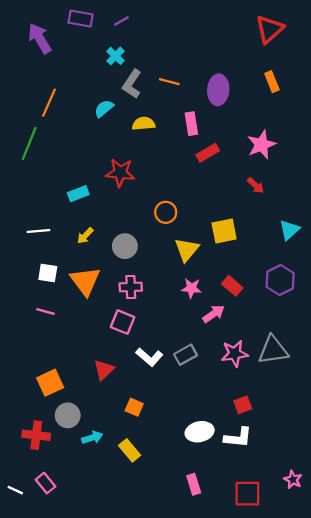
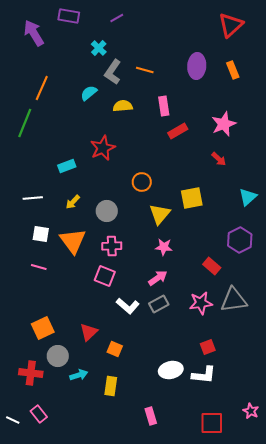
purple line: (121, 21) -> (117, 18), moved
purple ellipse: (218, 90) -> (197, 66), moved
red star: (120, 173) -> (103, 148), turned -30
red rectangle: (232, 286) -> (212, 266), moved
pink arrow: (214, 314) -> (158, 278), moved
red triangle: (104, 370) -> (89, 332), moved
yellow rectangle: (130, 450) -> (111, 386), turned 48
pink rectangle: (194, 484) -> (151, 416), moved

